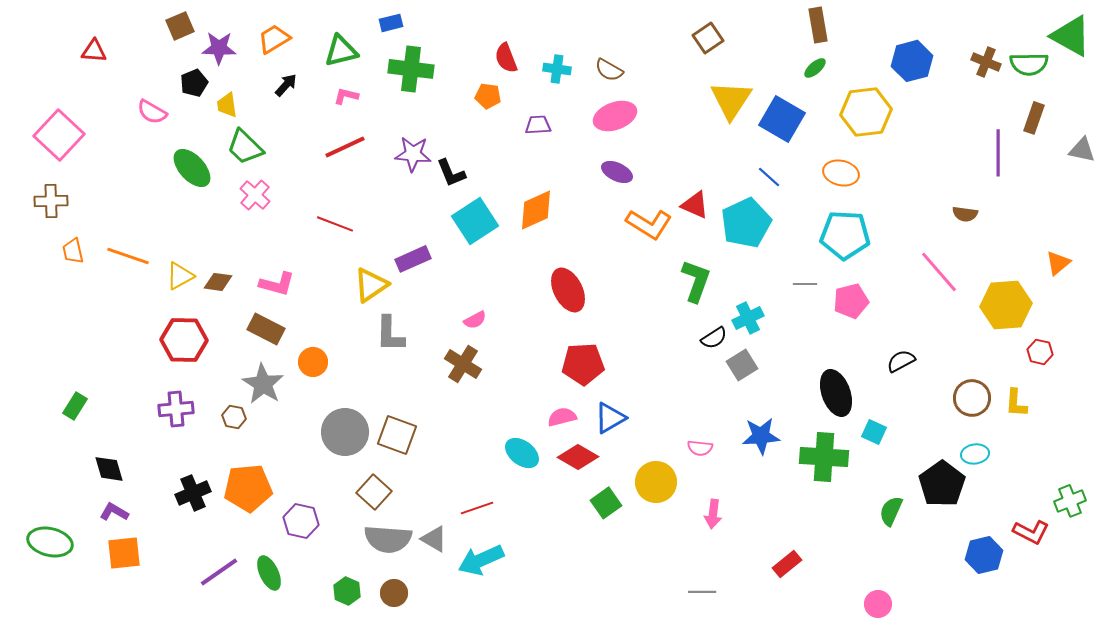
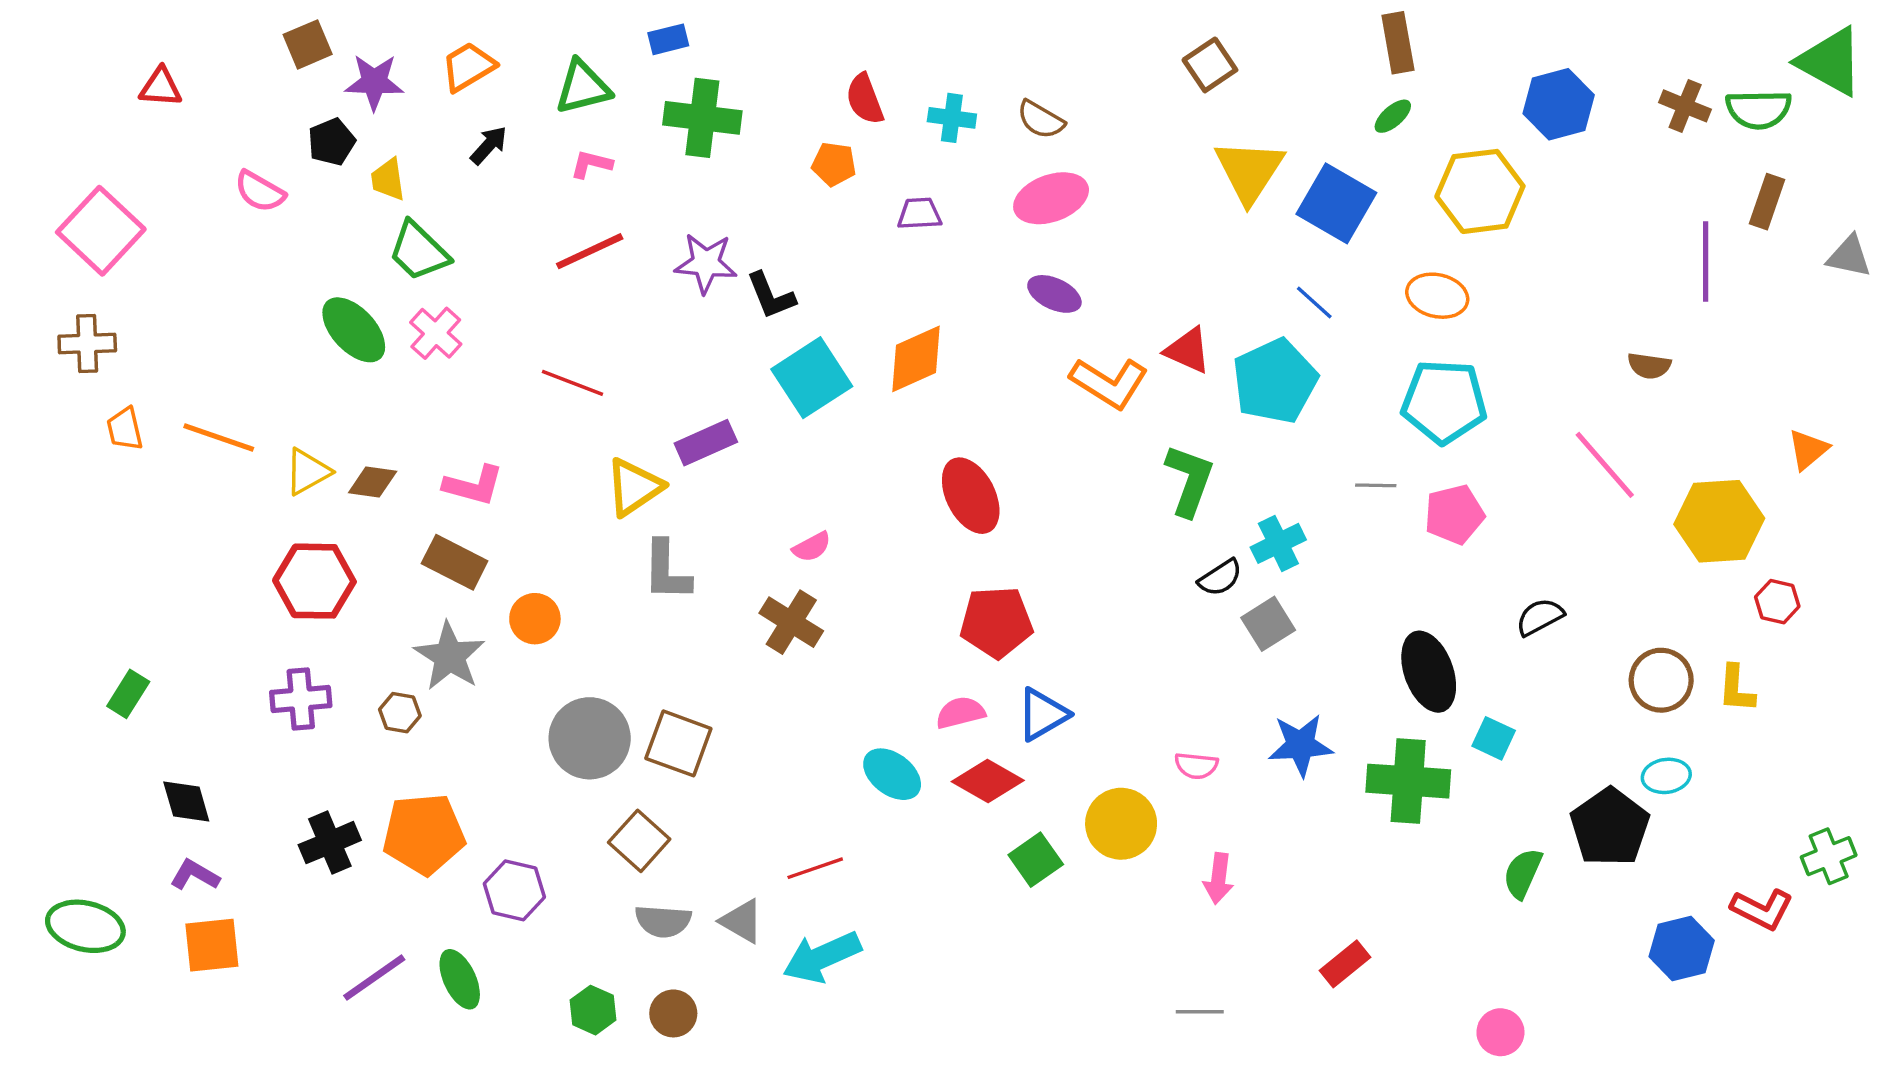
green ellipse: (192, 168) -> (354, 330), moved
gray semicircle: (388, 539) -> (663, 921), size x0.7

